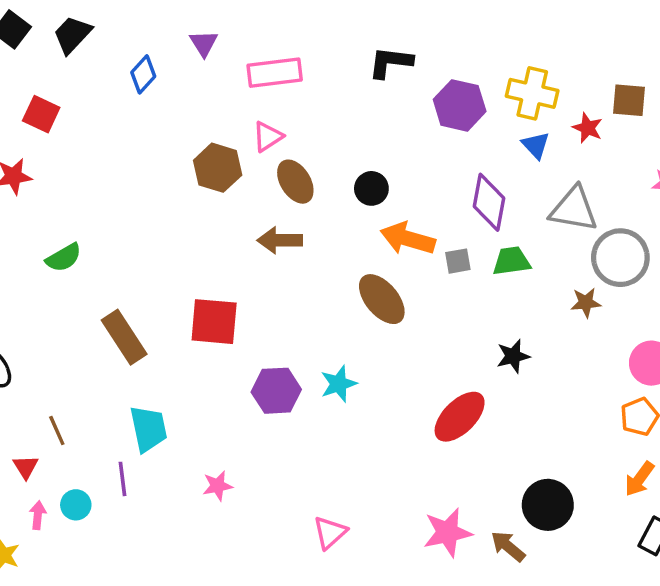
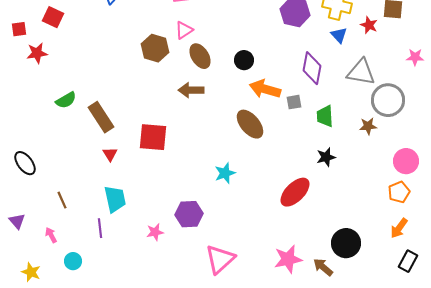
green trapezoid: (511, 261) -> (325, 116), moved, turned -85
brown rectangle: (124, 337) -> (101, 117), moved
purple hexagon: (276, 391) -> (189, 214), moved
red triangle: (26, 467) -> (110, 154), moved
cyan circle: (76, 505) -> (73, 261), moved
pink arrow: (38, 515) -> (51, 235), moved, turned -35
pink triangle: (330, 533) -> (220, 259), size x1.5

